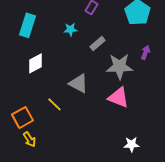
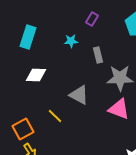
gray rectangle: (98, 43) -> (98, 55), turned -63
white diamond: (36, 63) -> (36, 75), turned 30

